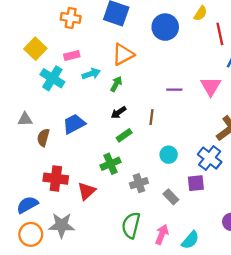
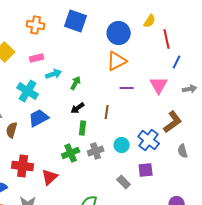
orange triangle: (123, 54) -> (117, 61), moved
cyan cross: (52, 78) -> (28, 91), moved
green rectangle: (124, 135) -> (83, 128), turned -48
blue cross: (210, 158) -> (149, 140), moved
gray cross: (139, 183) -> (96, 151), moved

